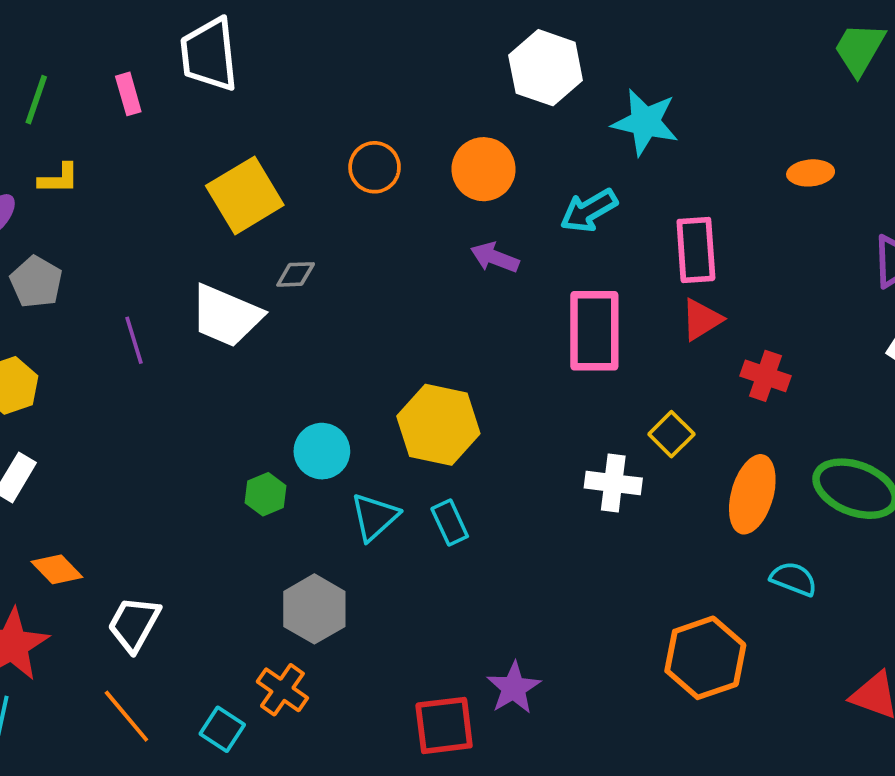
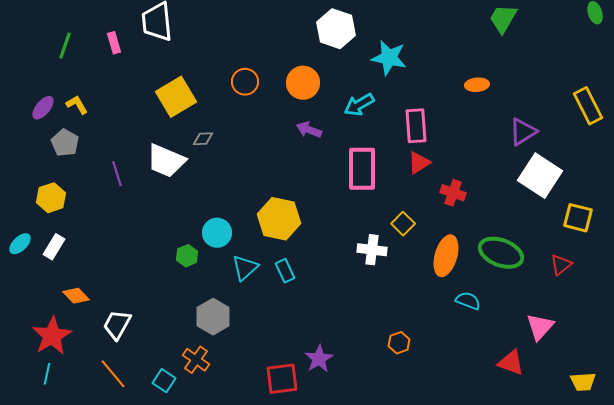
yellow L-shape: (59, 179) -> (77, 105), moved, turned -120
orange hexagon: (705, 658) -> (399, 343), moved, size x0.5

